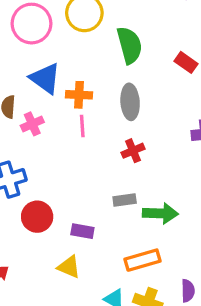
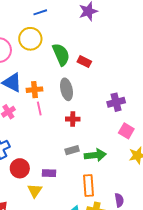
red rectangle: (186, 62) -> (84, 62), moved
red cross: (133, 151) -> (73, 119), turned 32
orange rectangle: (143, 260) -> (89, 185), turned -70
yellow triangle: (69, 267) -> (35, 191), moved, turned 49

